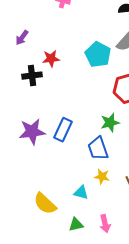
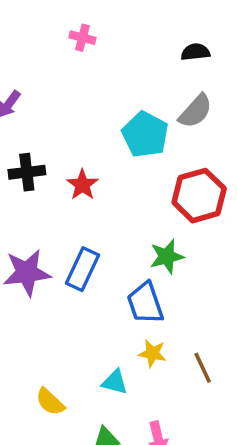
red star: (51, 59) -> (82, 185), moved, turned -30
yellow semicircle: (45, 204) -> (50, 402), size x0.7

